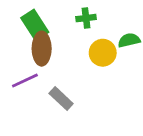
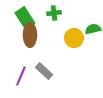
green cross: (86, 18) -> (54, 13), moved
purple line: (25, 80) -> (21, 76), moved, turned -42

